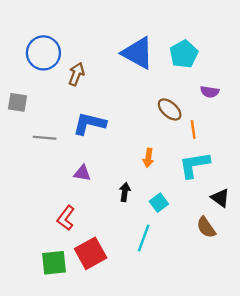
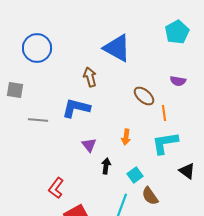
cyan pentagon: (184, 54) -> (177, 32), moved
brown arrow: (76, 74) -> (90, 77), moved, turned -36
purple triangle: (82, 173) -> (89, 145), moved, turned 42
brown semicircle: (206, 227) -> (150, 196), moved

